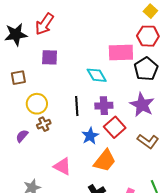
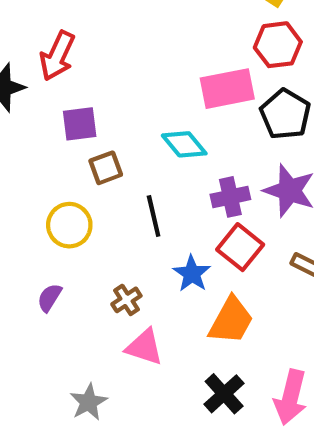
brown square: (18, 78) -> (106, 168), moved
purple cross: (104, 106) -> (230, 197), moved
brown cross: (44, 124) -> (126, 300), moved

